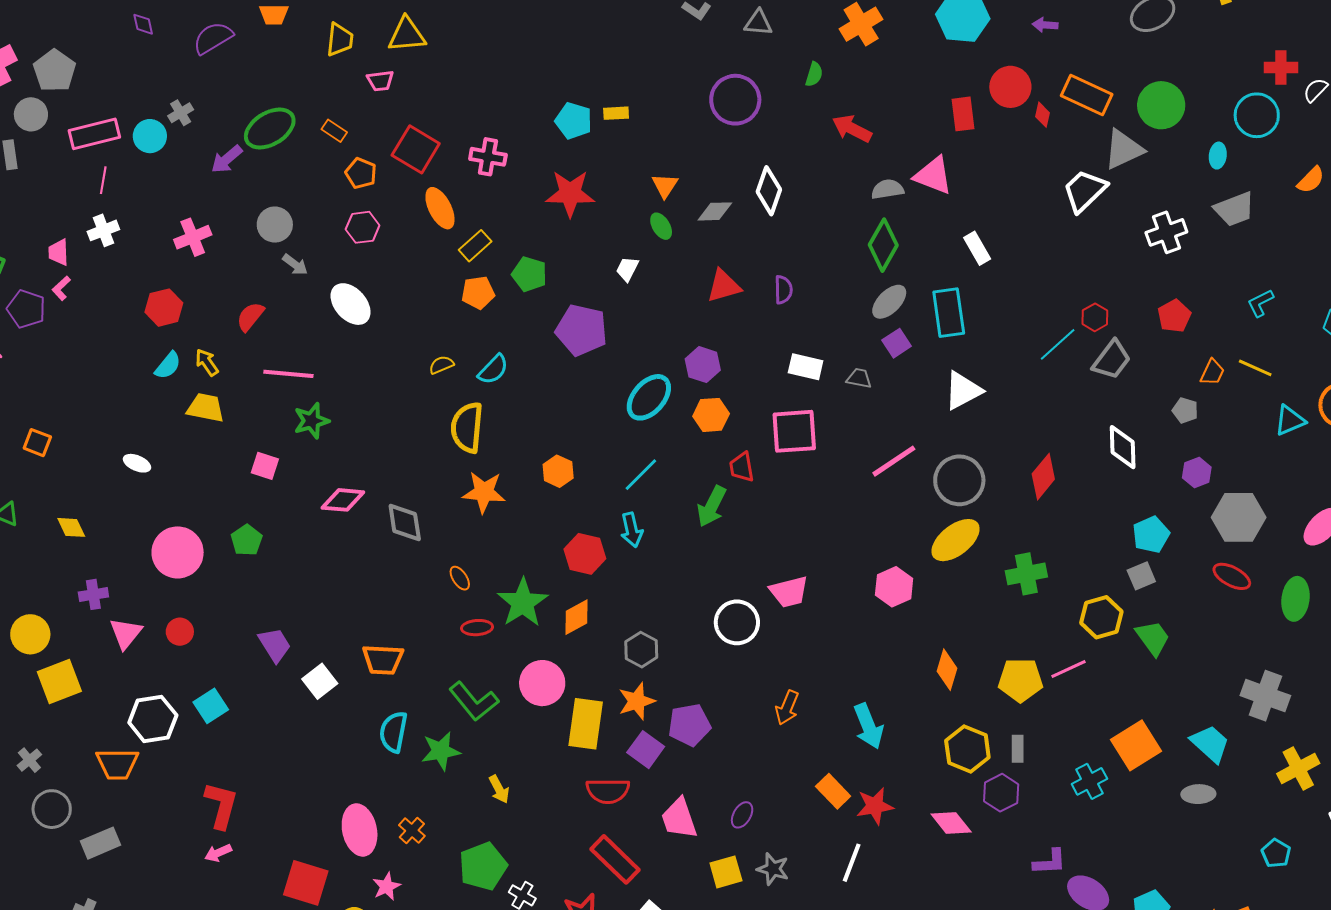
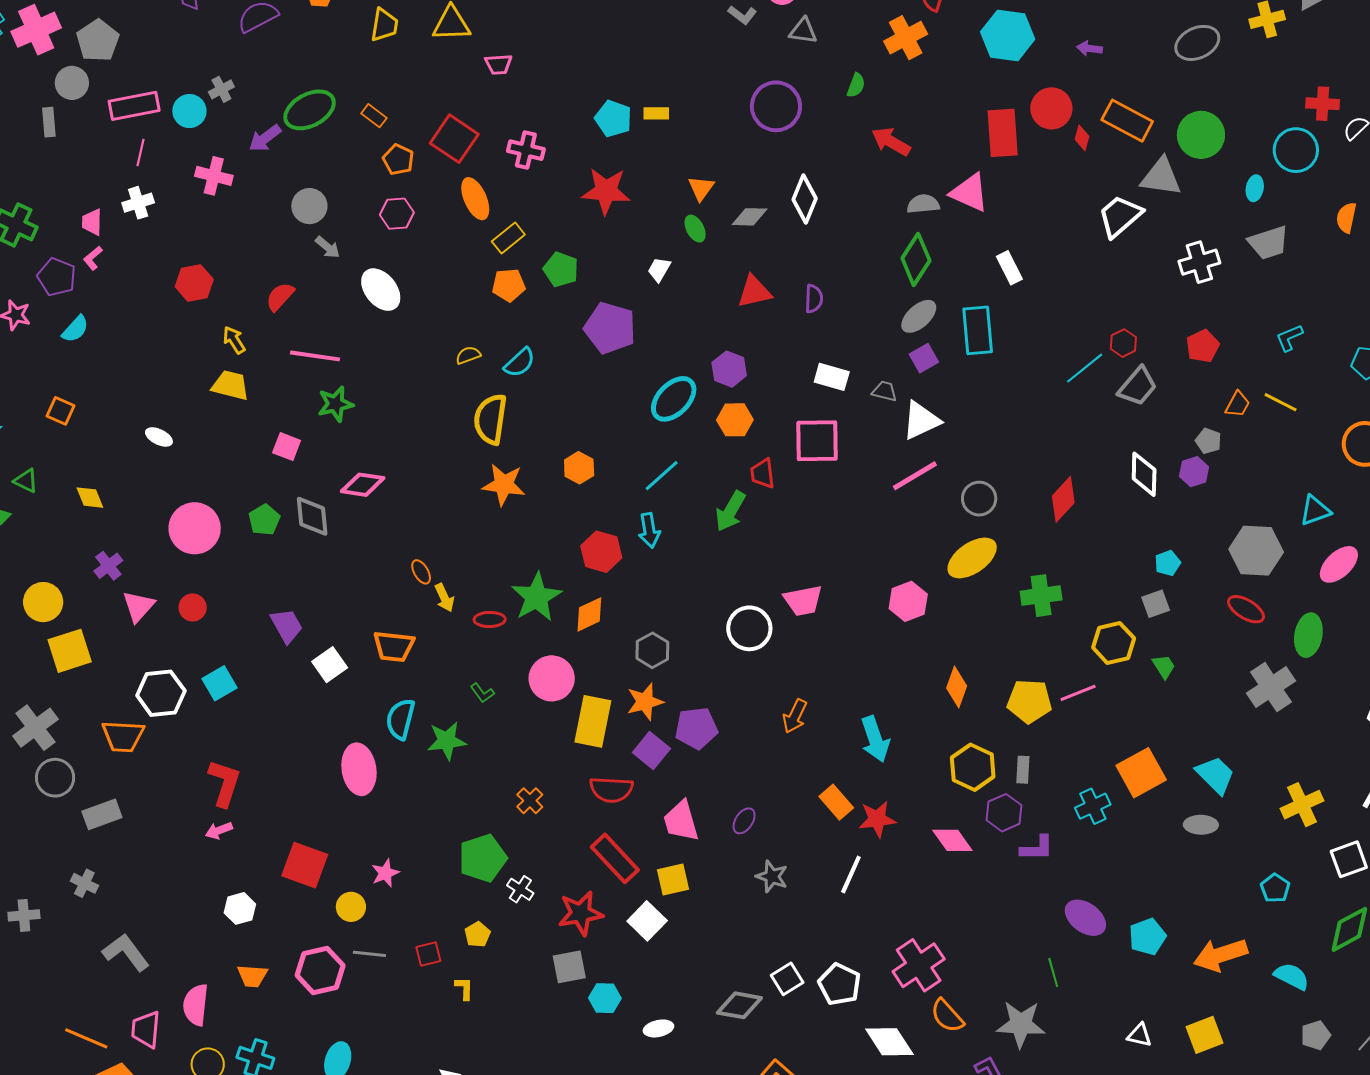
pink trapezoid: (380, 81) -> (499, 64), moved
red rectangle: (963, 114) -> (1003, 133), size x1.4
gray triangle: (1124, 149) -> (1161, 177), turned 30
orange semicircle: (1311, 180) -> (1346, 218), turned 144
pink cross: (193, 237) -> (214, 176), moved, turned 33
cyan semicircle: (168, 365) -> (75, 329), moved
white triangle: (963, 390) -> (921, 420), moved
cyan triangle: (1290, 420) -> (1315, 511), moved
purple hexagon: (1197, 472) -> (1194, 472), moved
gray circle: (959, 480) -> (979, 499), size x0.7
gray diamond: (405, 523) -> (312, 516), moved
cyan pentagon: (1151, 535) -> (1168, 563), size x0.7
orange ellipse: (460, 578) -> (421, 572), moved
purple cross: (93, 594) -> (108, 566), turned -32
green trapezoid: (1153, 638) -> (1164, 666), size x0.7
gray cross: (1265, 696) -> (1271, 687), moved, turned 33
green L-shape: (474, 701) -> (482, 693), size x0.5
gray cross: (29, 760) -> (35, 728), size x1.8
yellow arrow: (499, 789) -> (444, 598), moved
pink ellipse: (360, 830) -> (359, 769), moved
orange cross: (412, 830) -> (530, 801), moved
purple L-shape: (1050, 862) -> (1037, 848), moved
yellow square: (726, 872) -> (673, 880), moved

